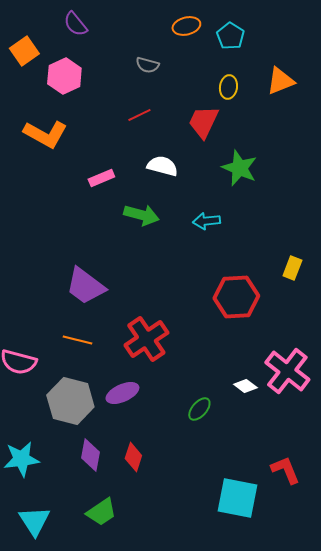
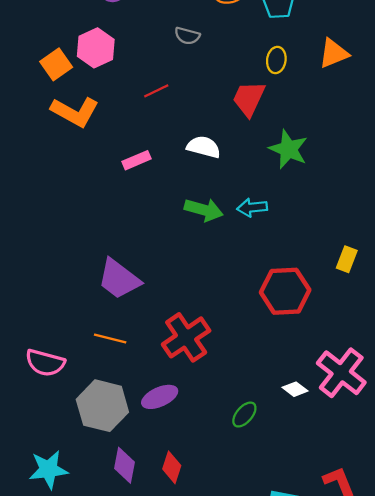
orange square: (24, 51) -> (56, 64), moved
red line: (139, 115) -> (156, 91), moved
green arrow: (141, 215) -> (204, 210), moved

